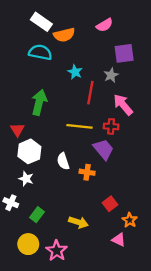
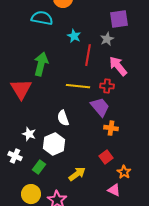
red triangle: (17, 130) -> (21, 89), size x1.6
white hexagon: (29, 151) -> (54, 144), moved
orange cross: (87, 172) -> (111, 128), moved
yellow arrow: (78, 222) -> (77, 174), turned -54

